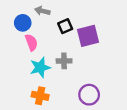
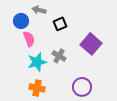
purple square: (88, 36) -> (91, 44), moved, turned -35
gray cross: (64, 61) -> (59, 56), turned 32

